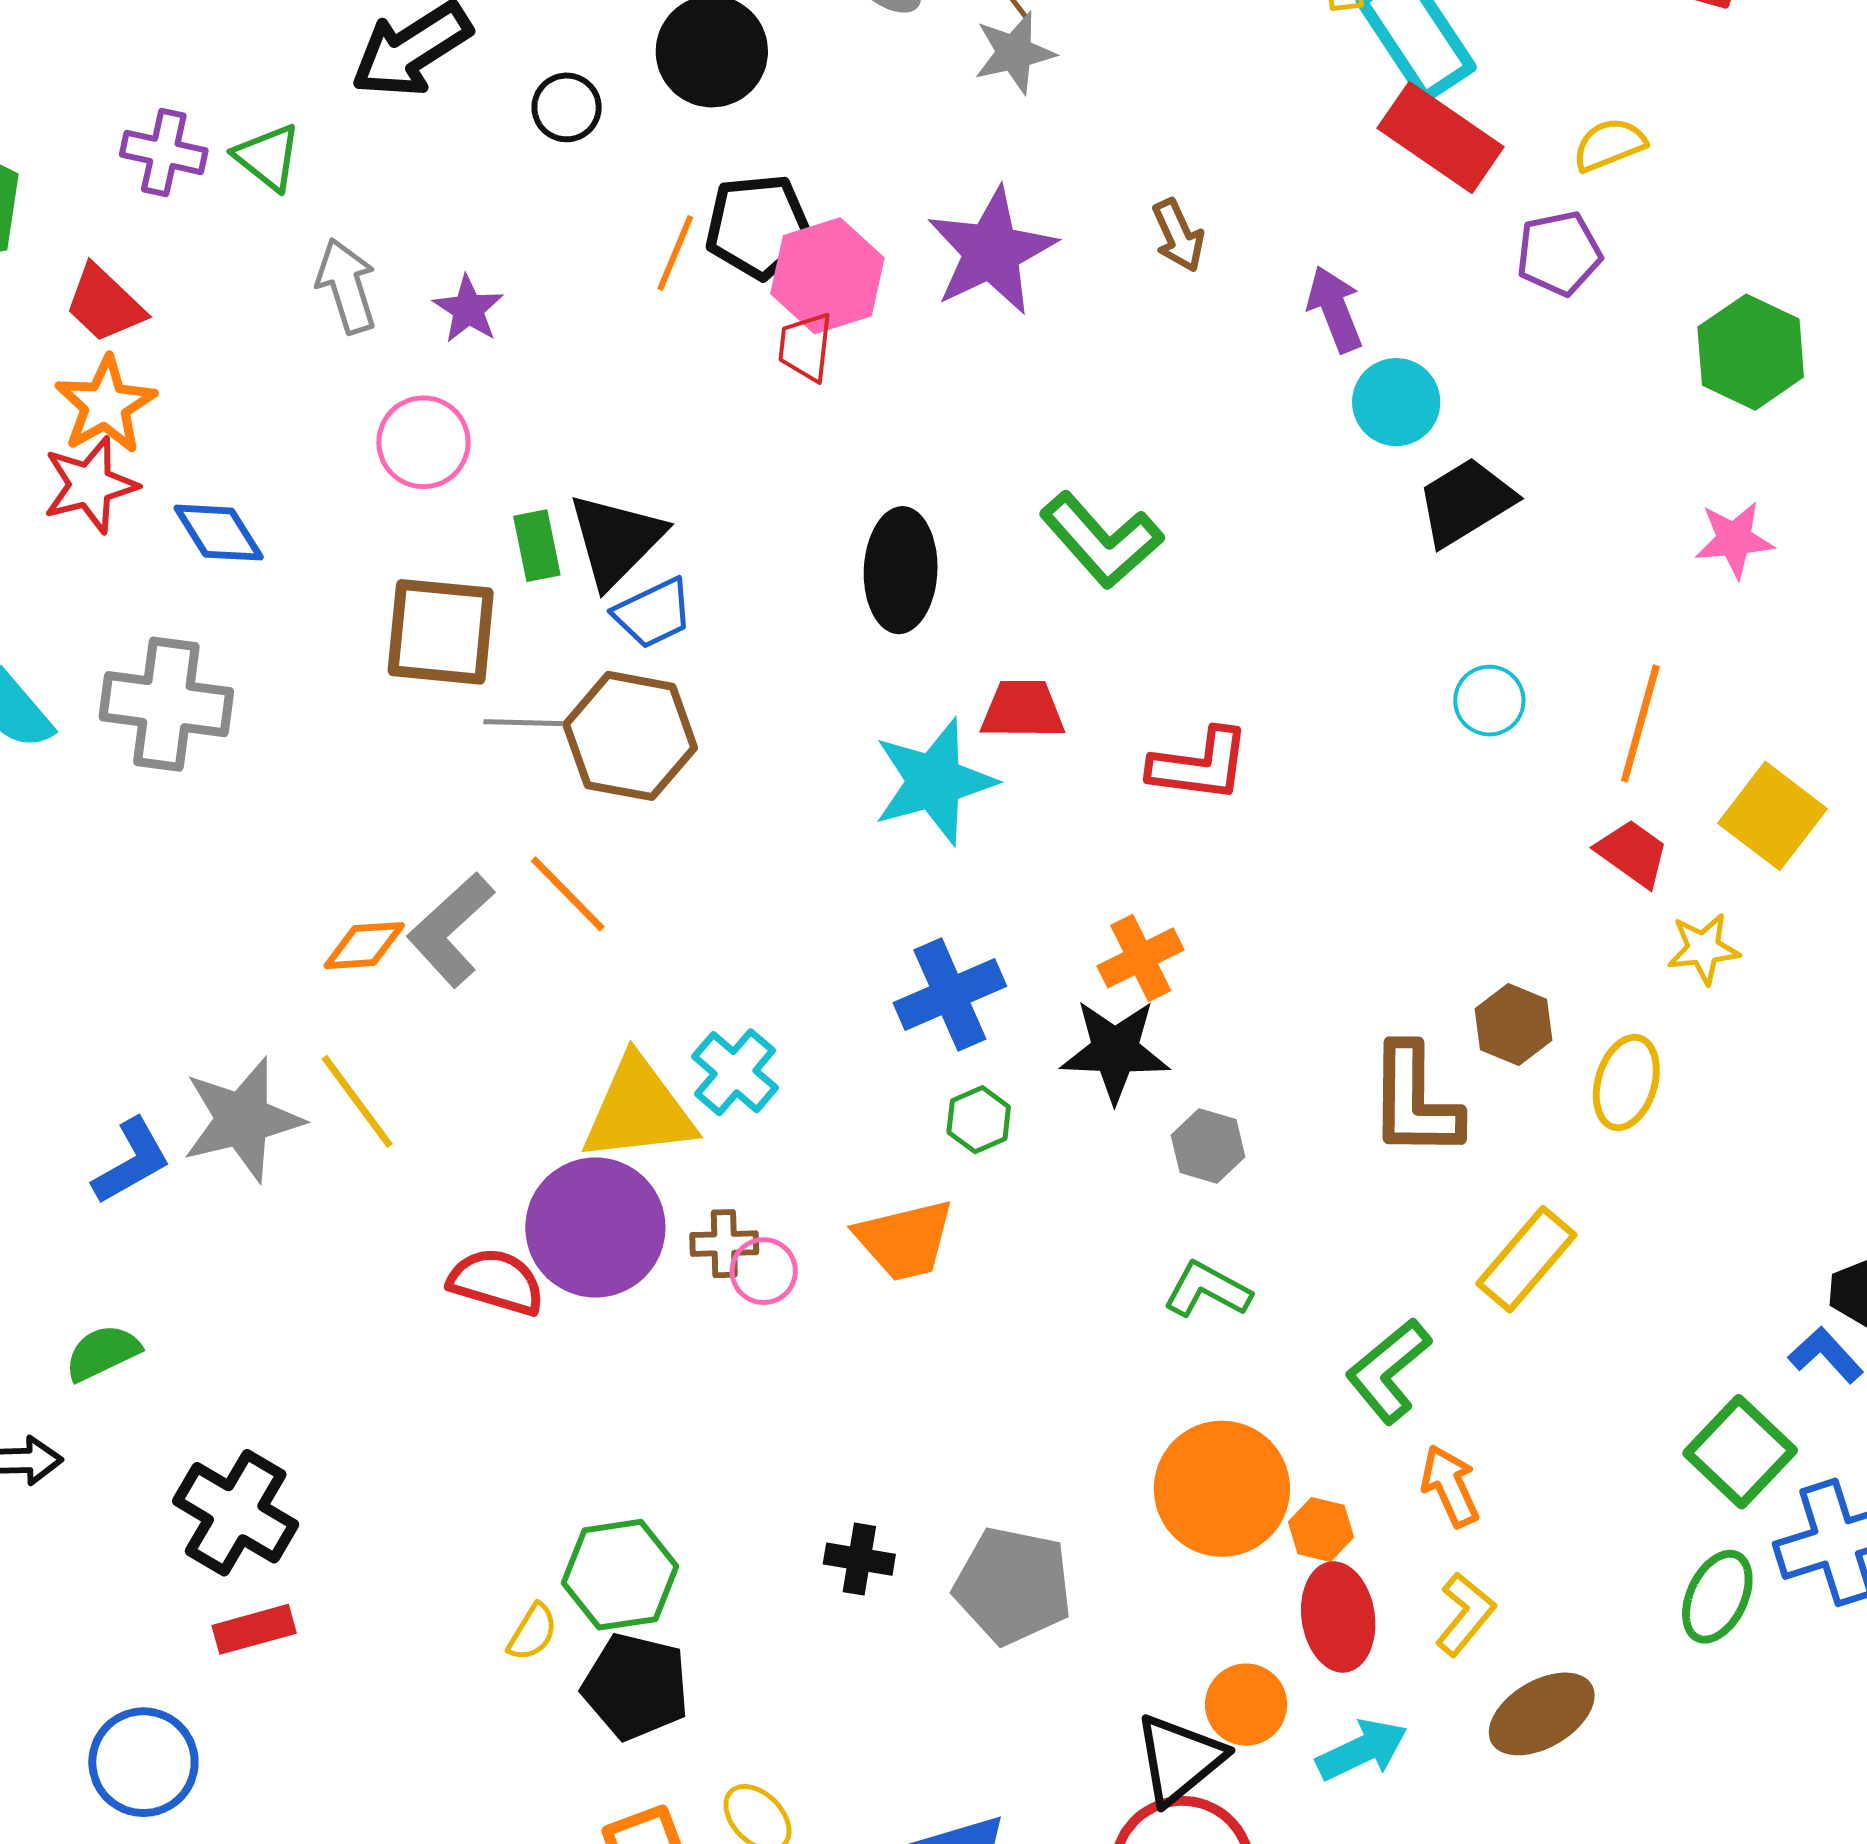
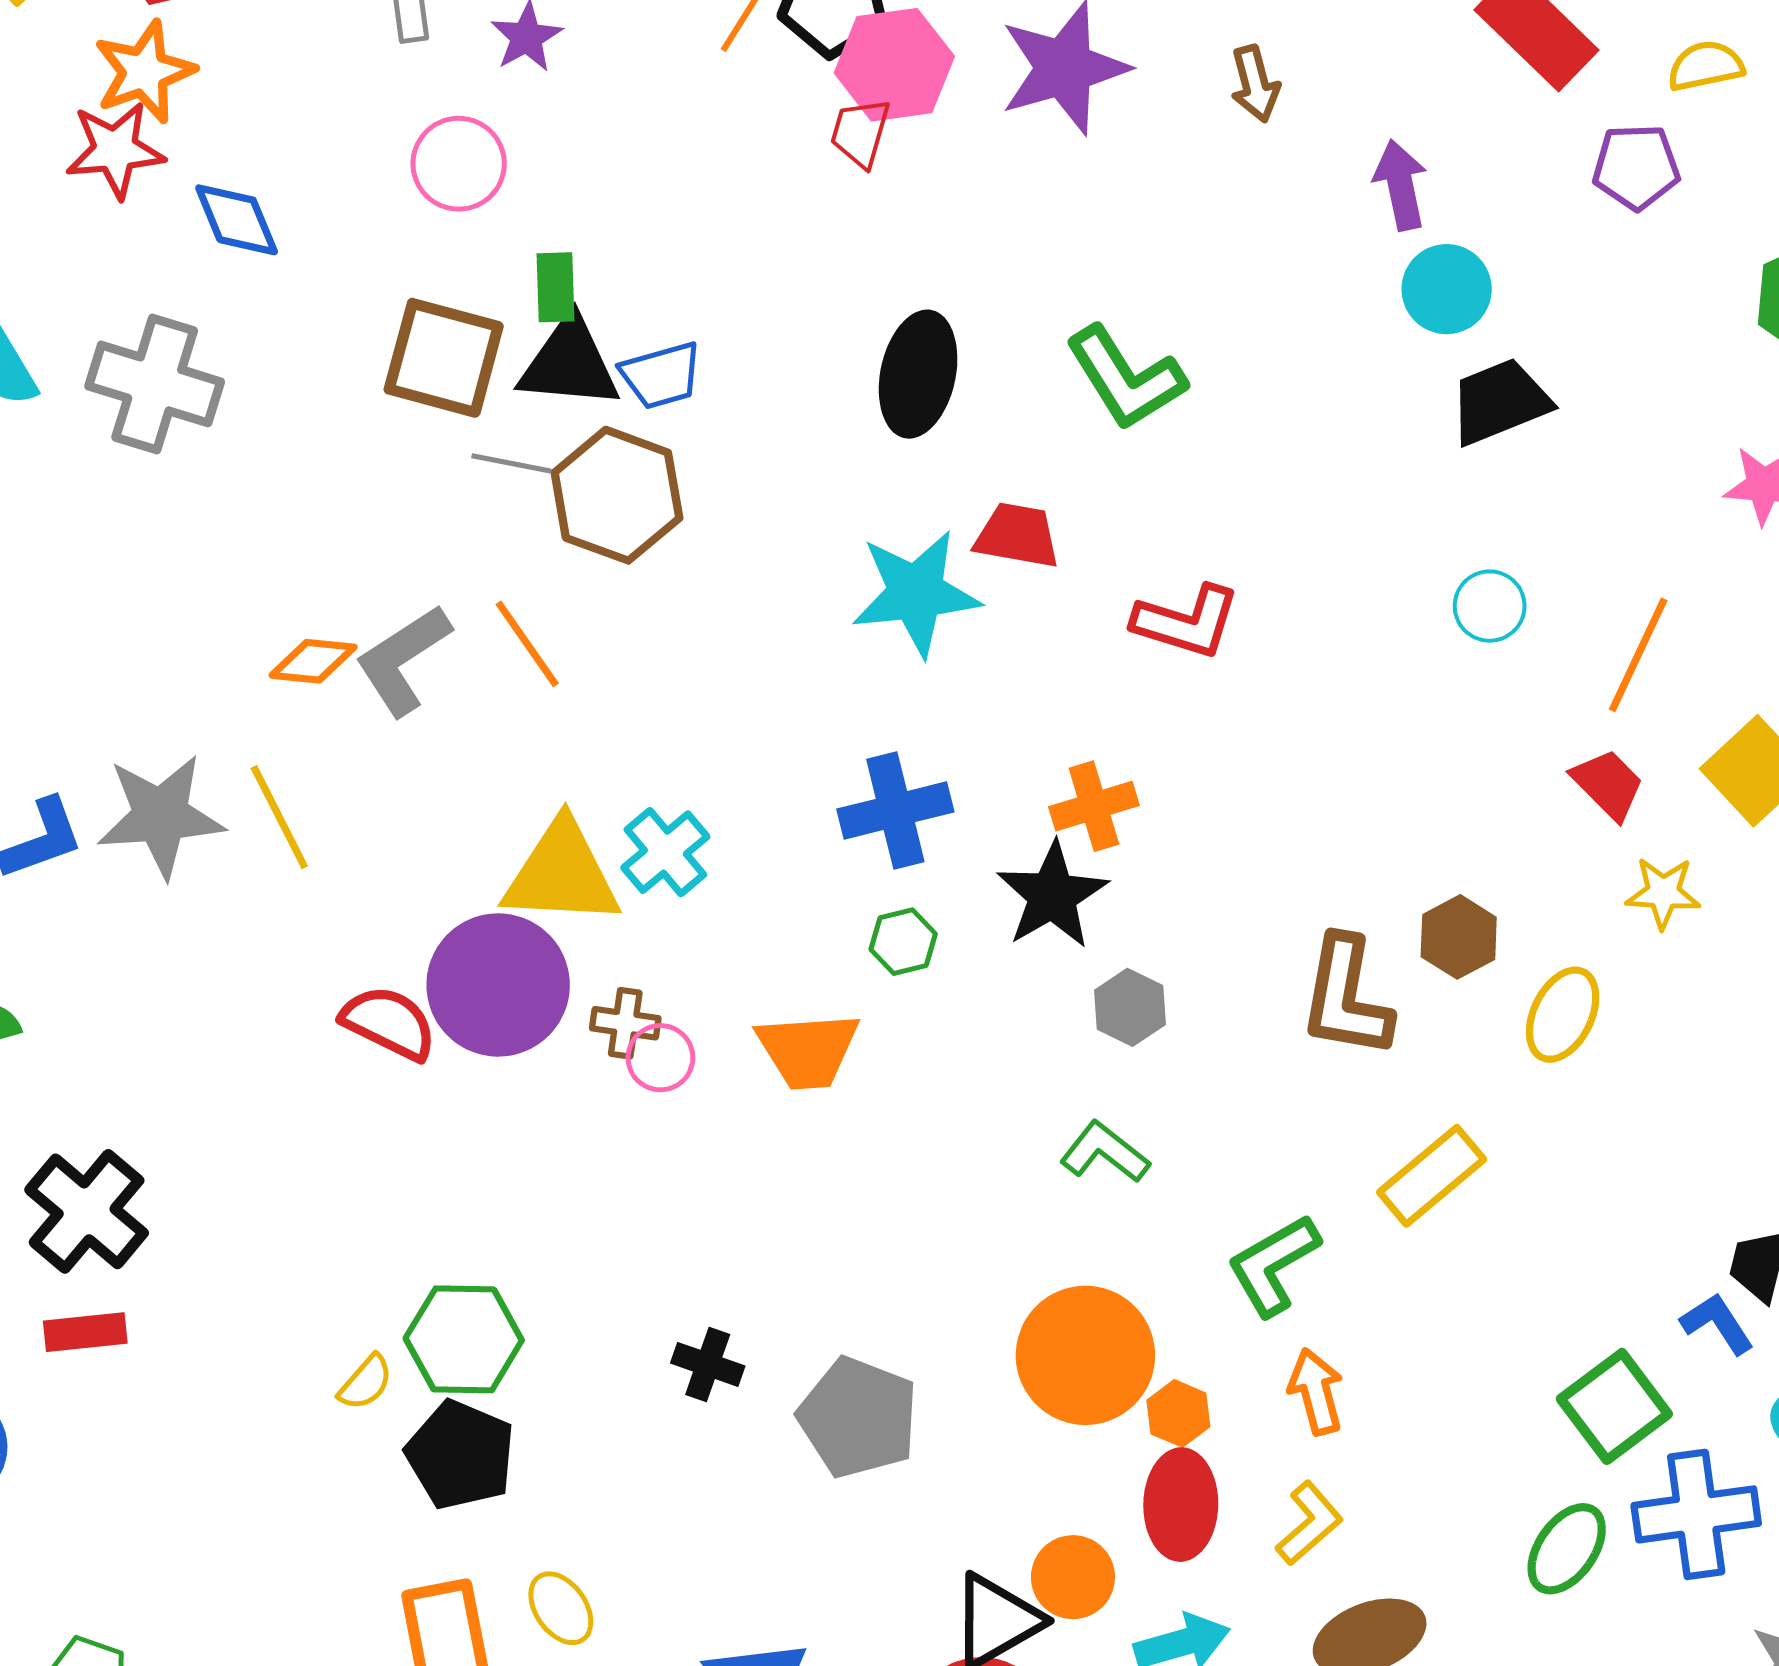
black triangle: (616, 540) -> (569, 363), moved, turned 41
black star: (1115, 1051) -> (1052, 895), turned 30

